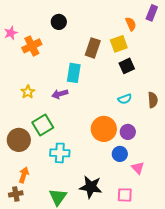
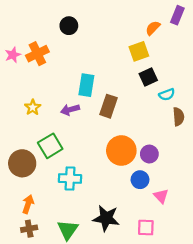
orange semicircle: (131, 24) -> (153, 28), turned -112
pink star: (11, 33) -> (13, 55), moved
brown rectangle: (93, 48) -> (109, 106), moved
cyan semicircle: (125, 99) -> (167, 95), moved
brown cross: (16, 194) -> (29, 229), moved

